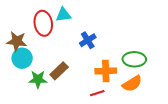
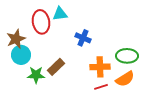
blue cross: (88, 40) -> (83, 38), turned -35
brown star: (17, 41) -> (16, 39), turned -30
red line: (97, 93) -> (101, 87), moved

